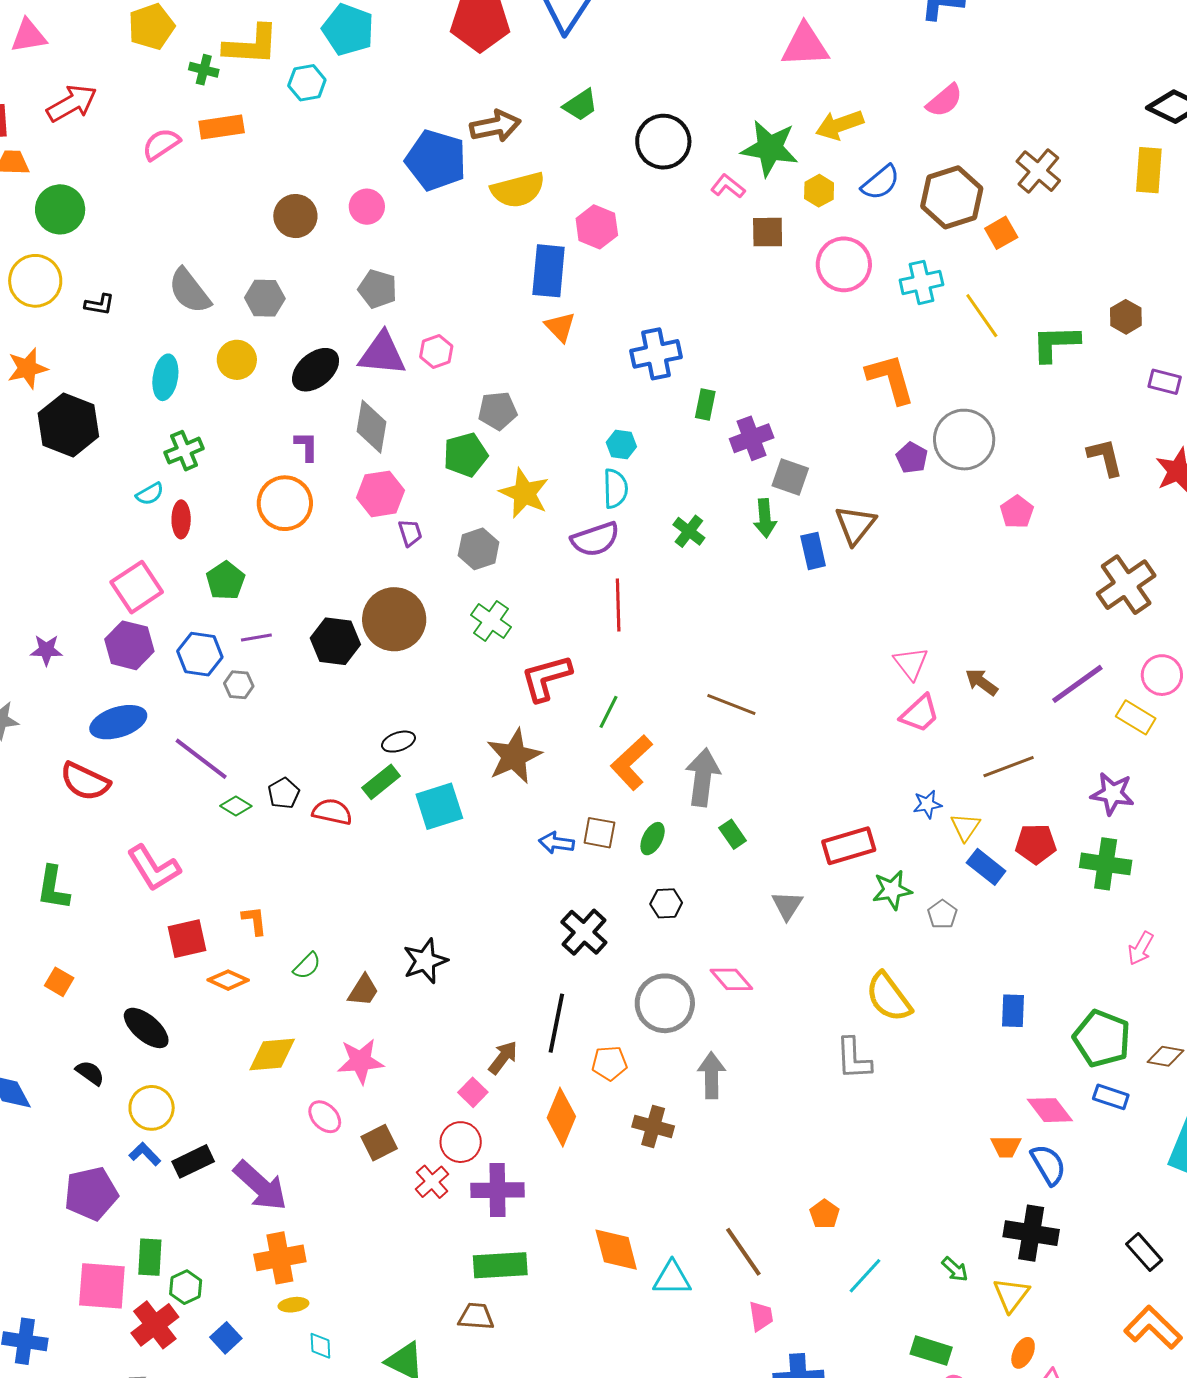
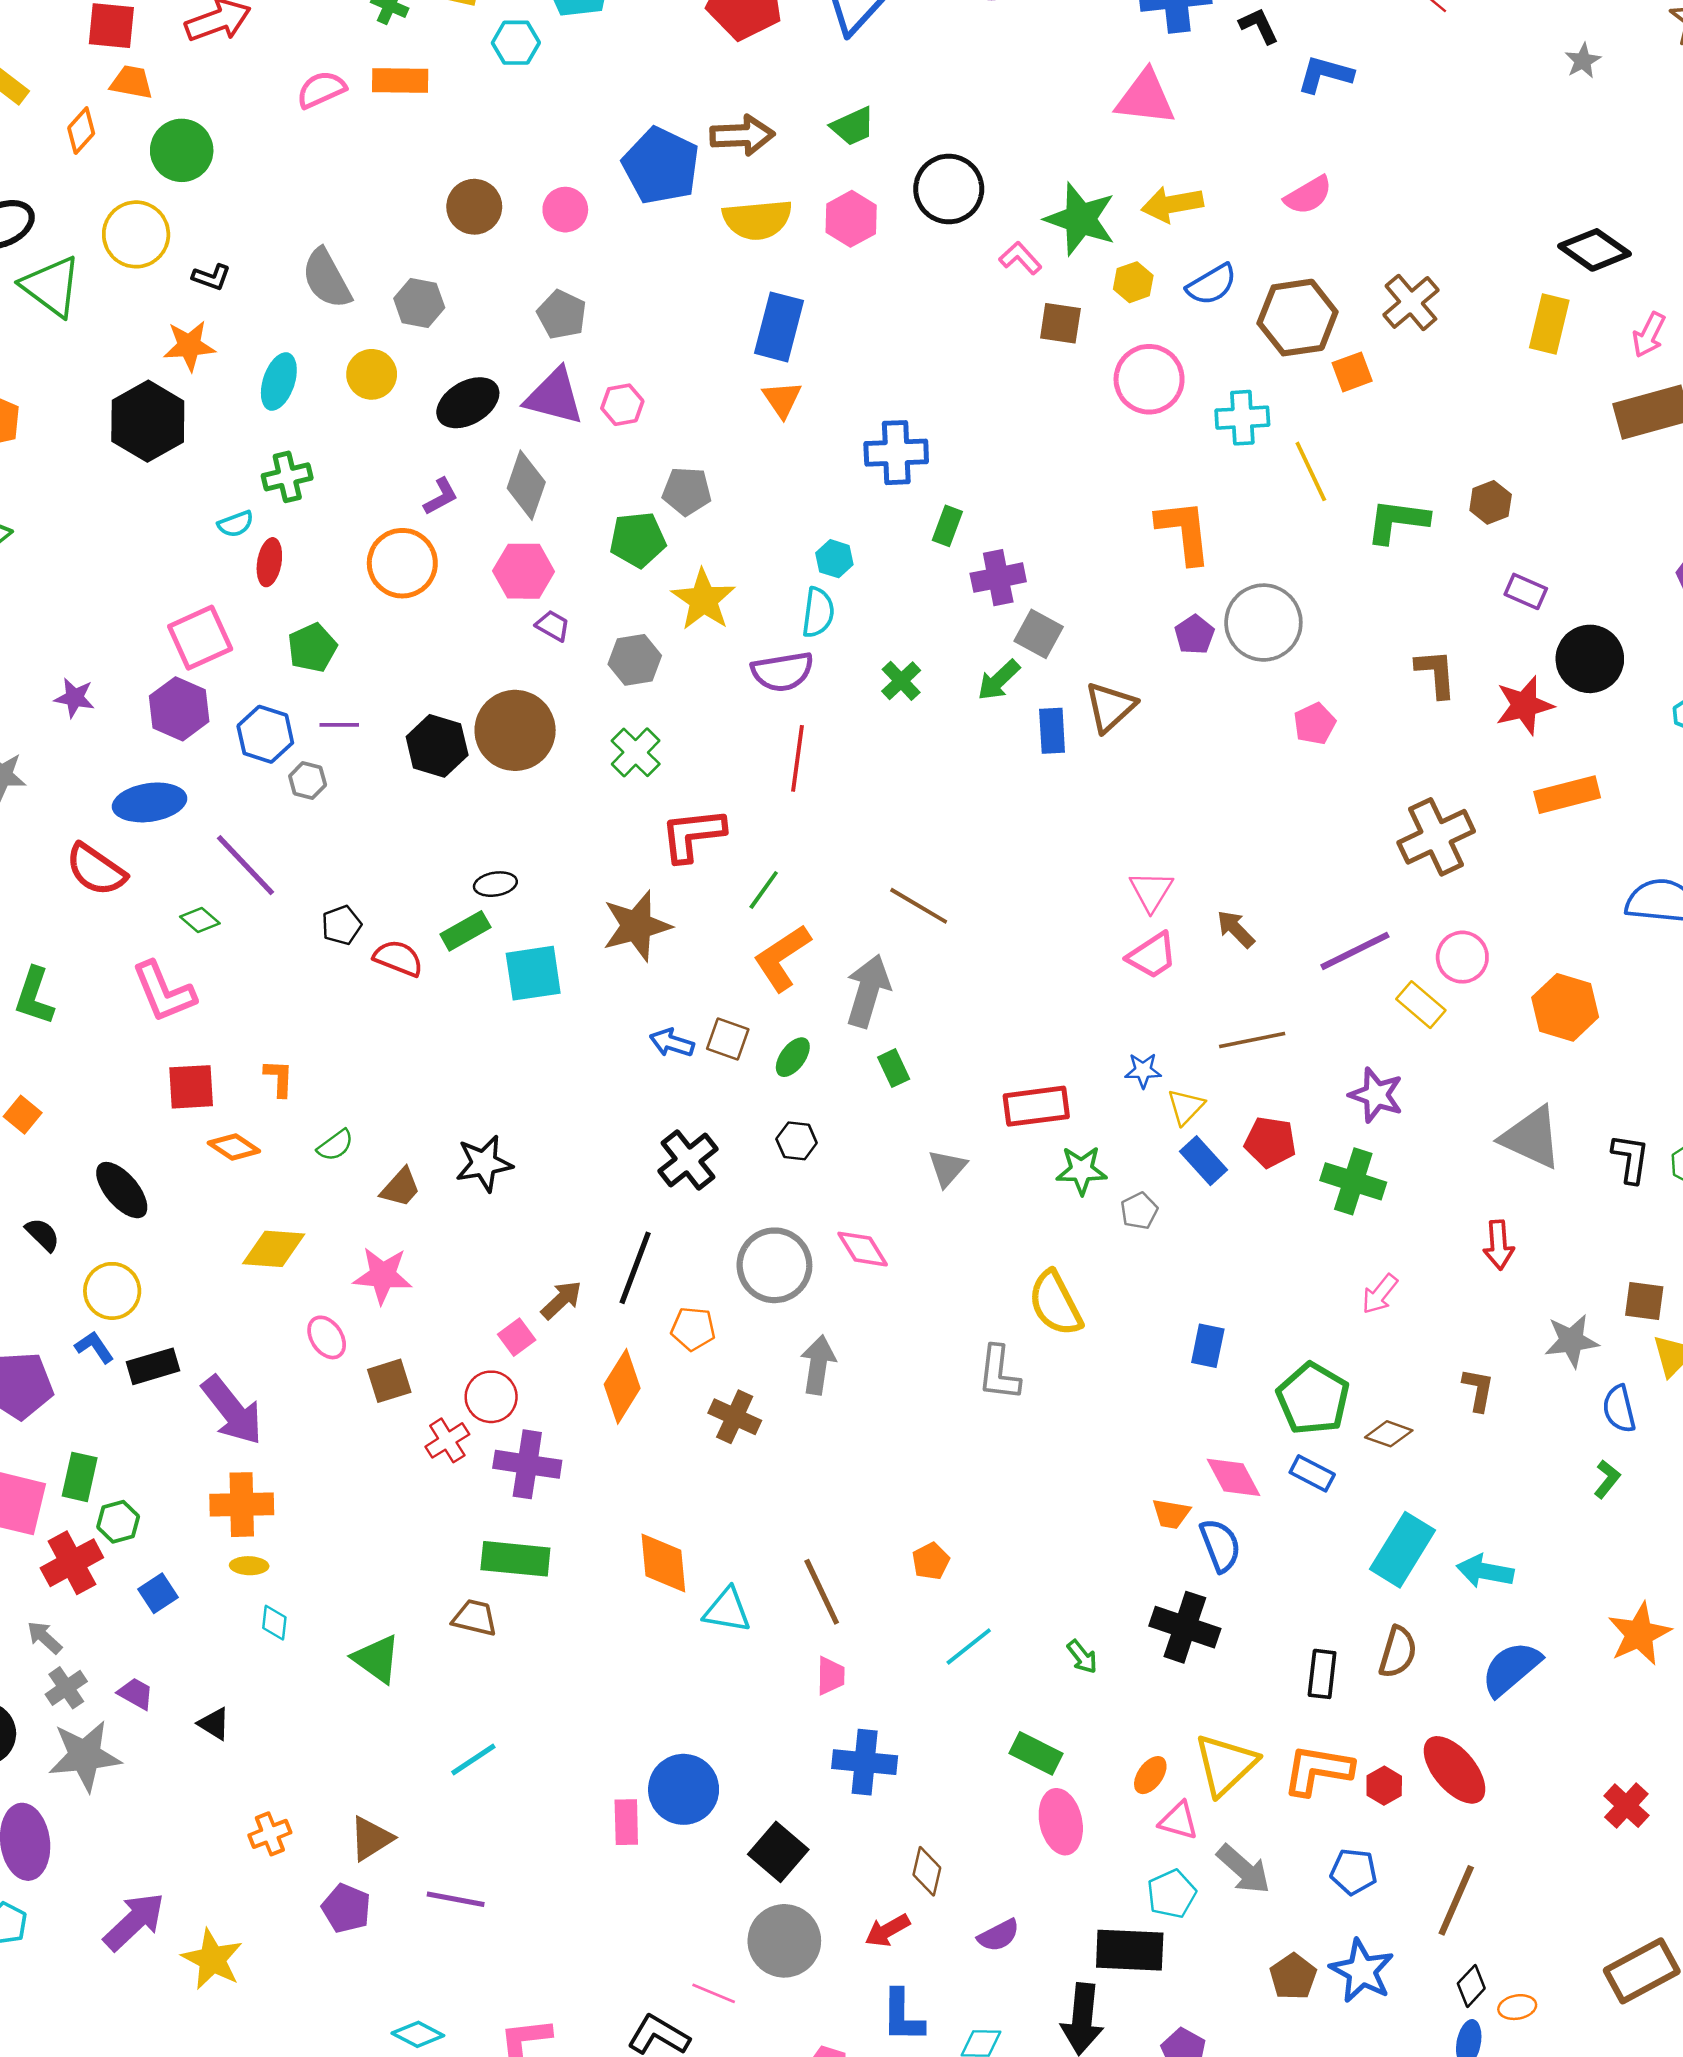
pink hexagon: (597, 227) -> (851, 219), moved
orange star: (27, 368) -> (189, 346), moved
purple L-shape: (306, 446) -> (441, 497), turned 52
green arrow: (765, 518) -> (999, 680), turned 42
purple trapezoid: (410, 533) -> (553, 626), turned -52
green diamond: (236, 806) -> (200, 920), moved
black rectangle: (1144, 1252) -> (1322, 1674), turned 39
yellow triangle: (1011, 1295) -> (1226, 1765), moved, size x1.4
orange L-shape: (1153, 1328) -> (1318, 1770), turned -44

